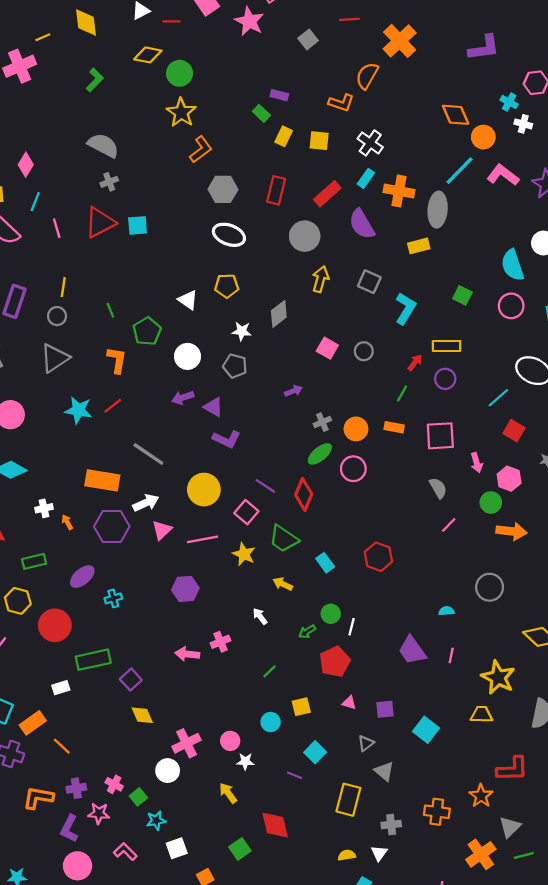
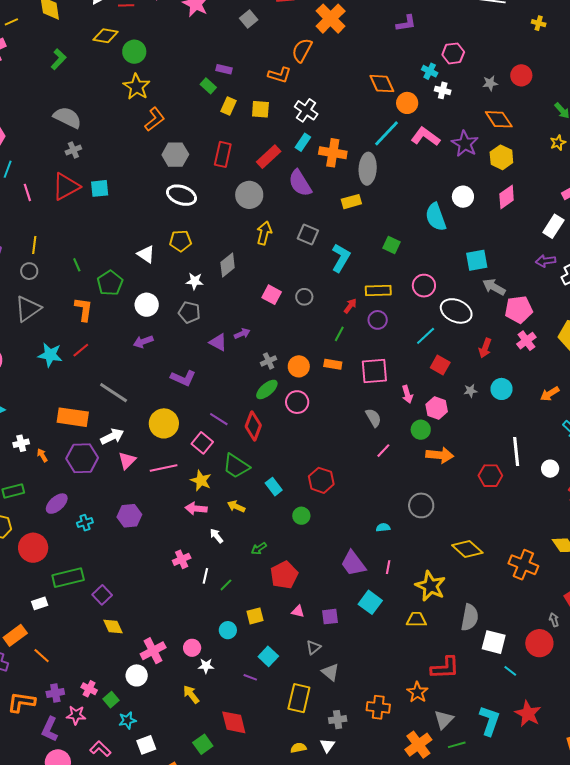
purple L-shape: (484, 48) -> (406, 23), size x0.7
pink circle: (511, 306) -> (424, 286), moved
purple triangle: (213, 407) -> (218, 342), moved
purple hexagon: (185, 589) -> (129, 516), moved
green circle: (331, 614) -> (301, 516), moved
white line: (352, 627) -> (205, 576), moved
pink arrow: (187, 654) -> (196, 509), moved
cyan square: (426, 730) -> (370, 602), moved

